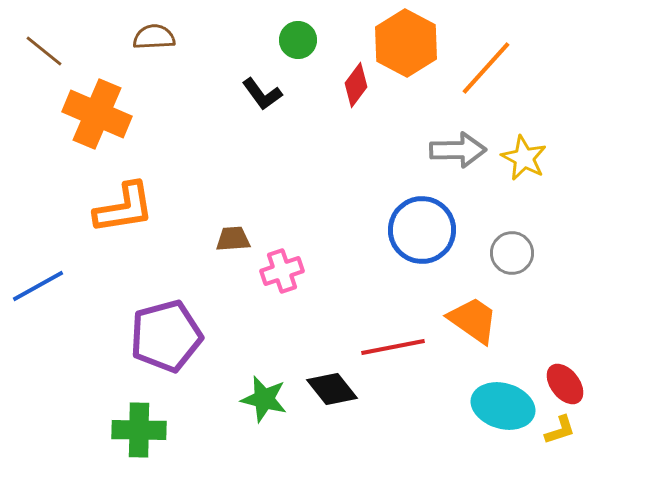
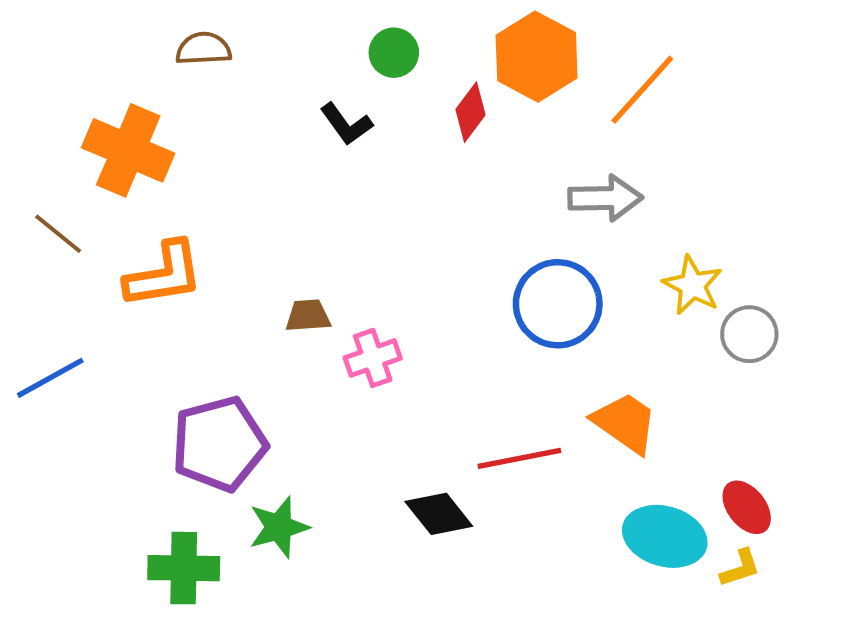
brown line: (44, 51) -> (58, 234), moved
yellow star: (524, 158) -> (693, 285), moved
gray circle: (512, 253) -> (749, 334), moved
green star: (264, 399) -> (279, 527), moved, turned -30

